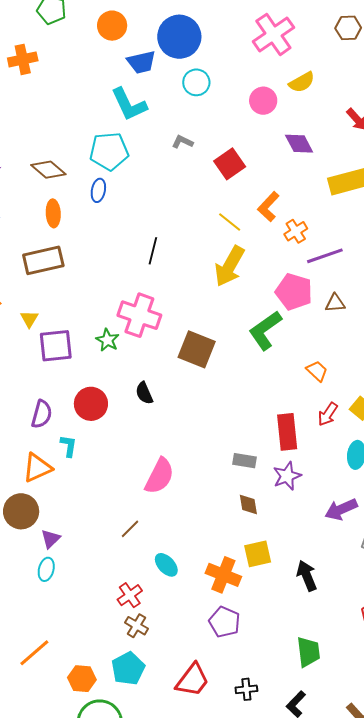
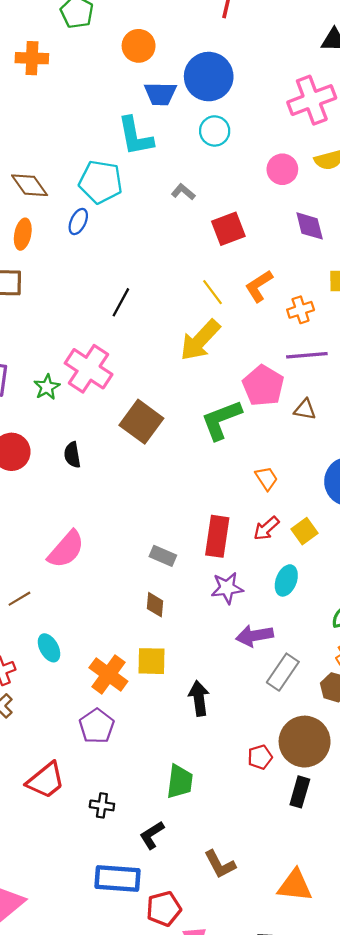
orange cross: (296, 231) -> (301, 310), moved
purple star: (287, 476) -> (227, 588), moved

